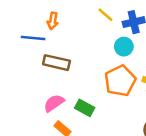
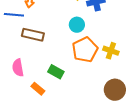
cyan circle: (124, 47) -> (77, 25), moved
pink semicircle: (54, 103) -> (18, 68), moved, turned -66

